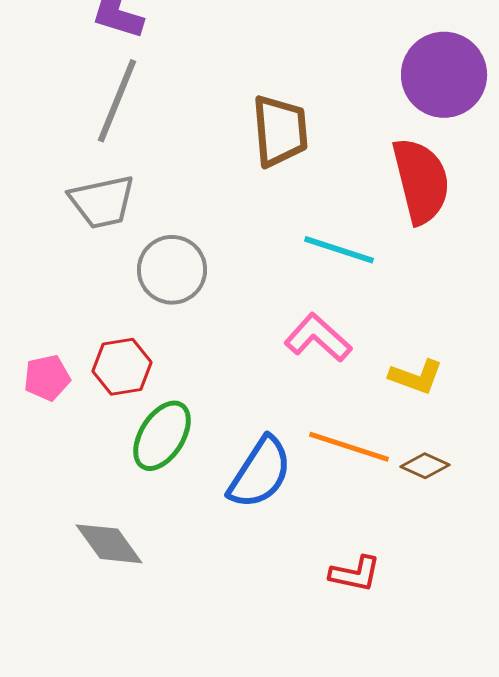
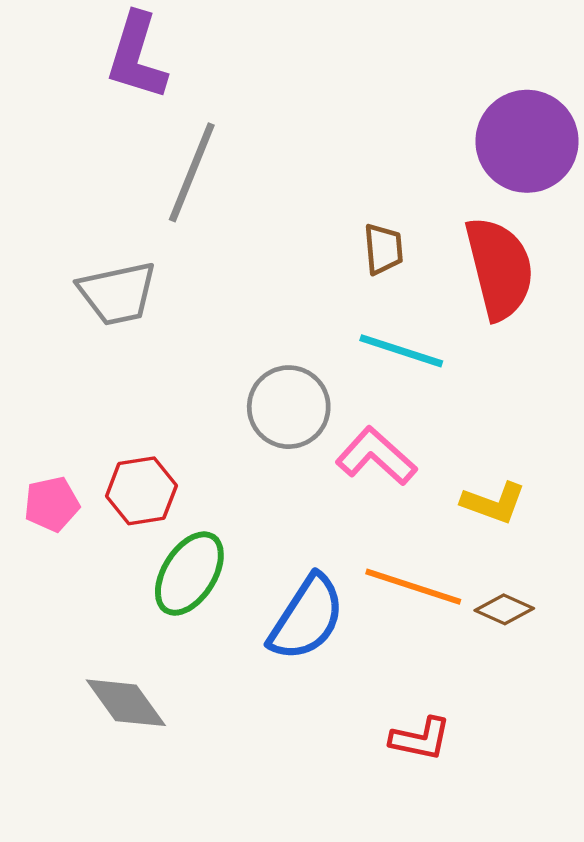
gray line: (117, 101) -> (192, 172), moved
brown trapezoid: (280, 131) -> (383, 249), moved, size x0.6
gray circle: (172, 270) -> (289, 407), moved

